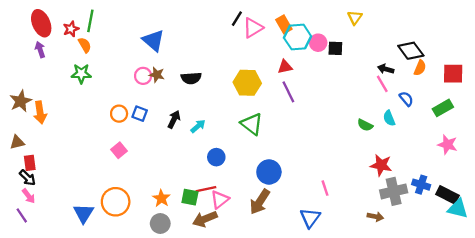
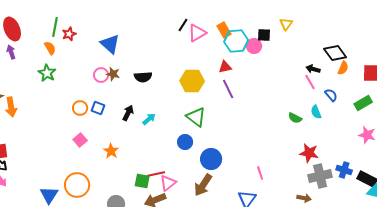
red star: (71, 29) -> (69, 34), moved
black square: (335, 48) -> (264, 35), moved
green star: (81, 74) -> (47, 73), turned 30
blue circle: (216, 157) -> (185, 142), moved
orange star: (161, 198) -> (111, 151), moved

